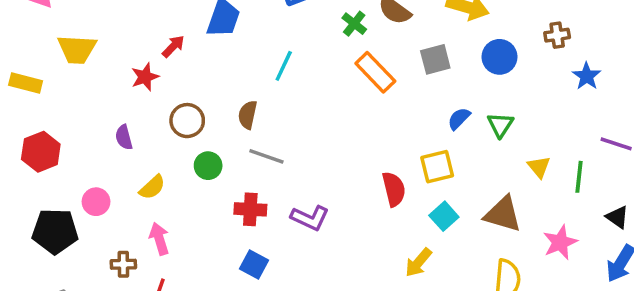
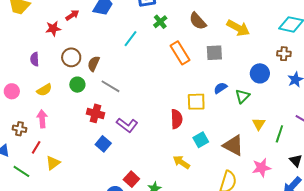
green cross: (354, 24) -> (160, 22), moved
blue circle: (499, 57) -> (260, 73), moved
brown semicircle: (248, 115) -> (94, 64), moved
yellow square: (437, 167) -> (196, 102), moved
yellow arrow: (418, 263) -> (181, 162), turned 72
blue square: (254, 265) -> (103, 144), moved

